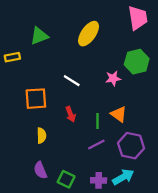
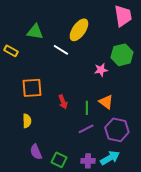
green triangle: (39, 36) -> (35, 32), turned 30
yellow rectangle: (12, 57) -> (11, 51), turned 40
white line: (72, 81) -> (61, 50), moved
yellow semicircle: (41, 136) -> (27, 121), moved

